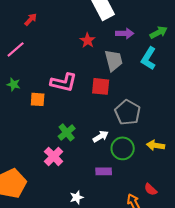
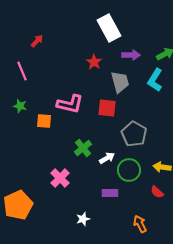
pink line: (16, 49) -> (22, 71), turned -72
green cross: (67, 132) -> (83, 148), moved
red semicircle: (151, 189) -> (157, 192), moved

